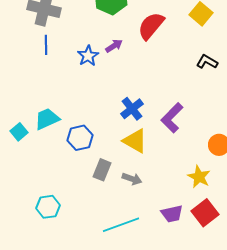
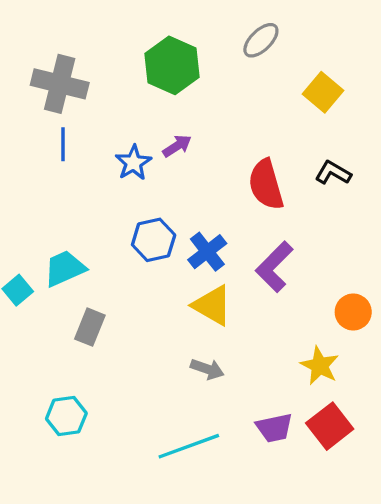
red semicircle: (151, 26) -> (266, 185), moved, turned -56
blue hexagon: (80, 138) -> (154, 240), moved
gray rectangle: (102, 170) -> (90, 327), moved

